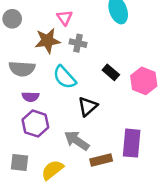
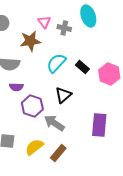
gray cross: (78, 43) -> (64, 28), moved
cyan semicircle: (65, 77) -> (56, 63), moved, turned 85
purple hexagon: (35, 124) -> (32, 106), moved
brown rectangle: (101, 160) -> (58, 153), moved, turned -36

